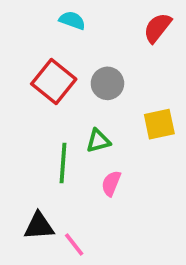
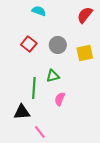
red square: (54, 82) -> (29, 44), size x0.7
yellow square: (159, 124) -> (85, 53), moved
black triangle: (39, 226) -> (22, 112), moved

